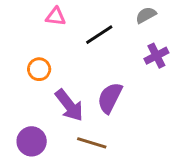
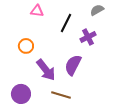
black line: (99, 35) -> (66, 23), turned -30
purple cross: (156, 56) -> (88, 37), moved

